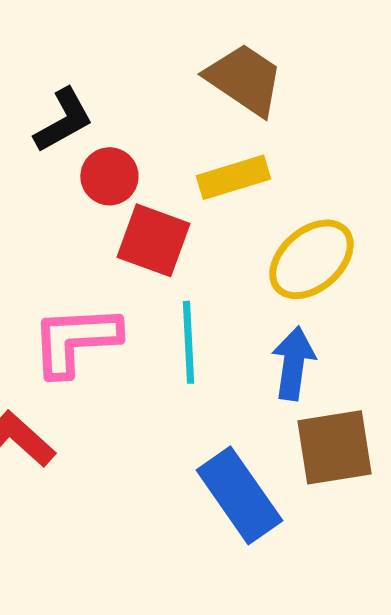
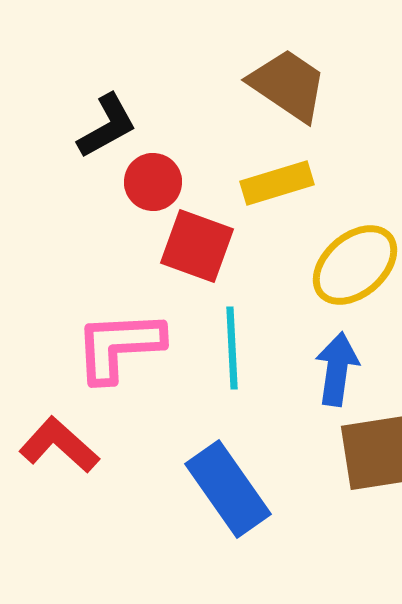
blue rectangle: (239, 495) -> (228, 489), moved

